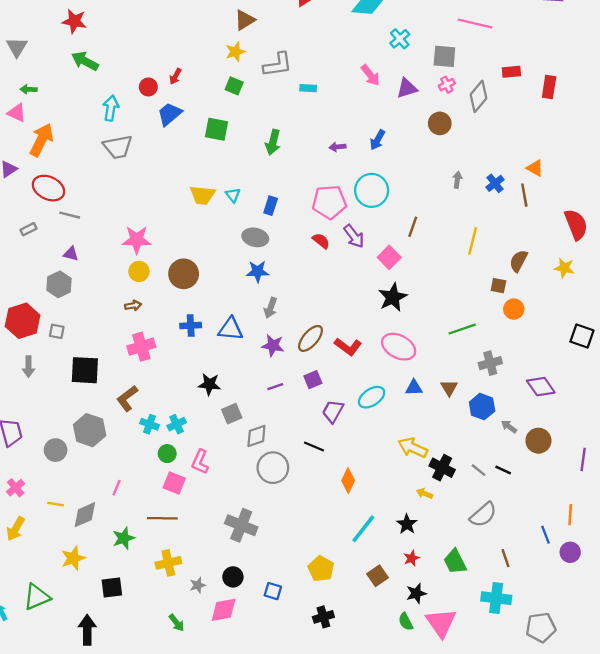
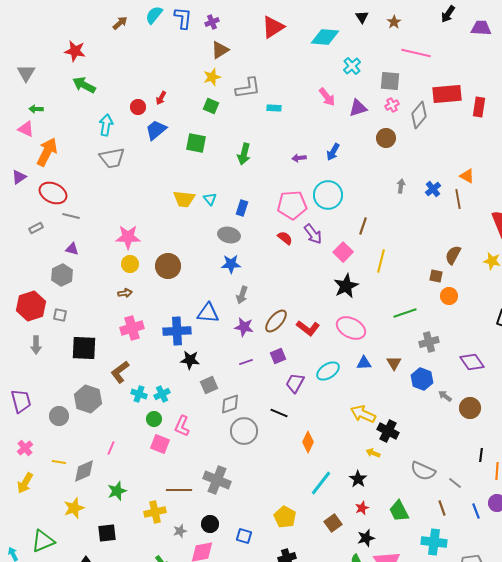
red rectangle: (511, 72) -> (447, 94), size x1.8
yellow line: (473, 241) -> (381, 261), moved
blue cross: (191, 326) -> (177, 331), moved, size x1.5
gray line: (479, 470) -> (455, 483), moved
black line: (503, 470) -> (481, 455), moved, turned 72
gray semicircle: (483, 515) -> (423, 471), turned 65
brown line: (162, 518) -> (179, 490), moved
blue line: (545, 535) -> (476, 511), moved

